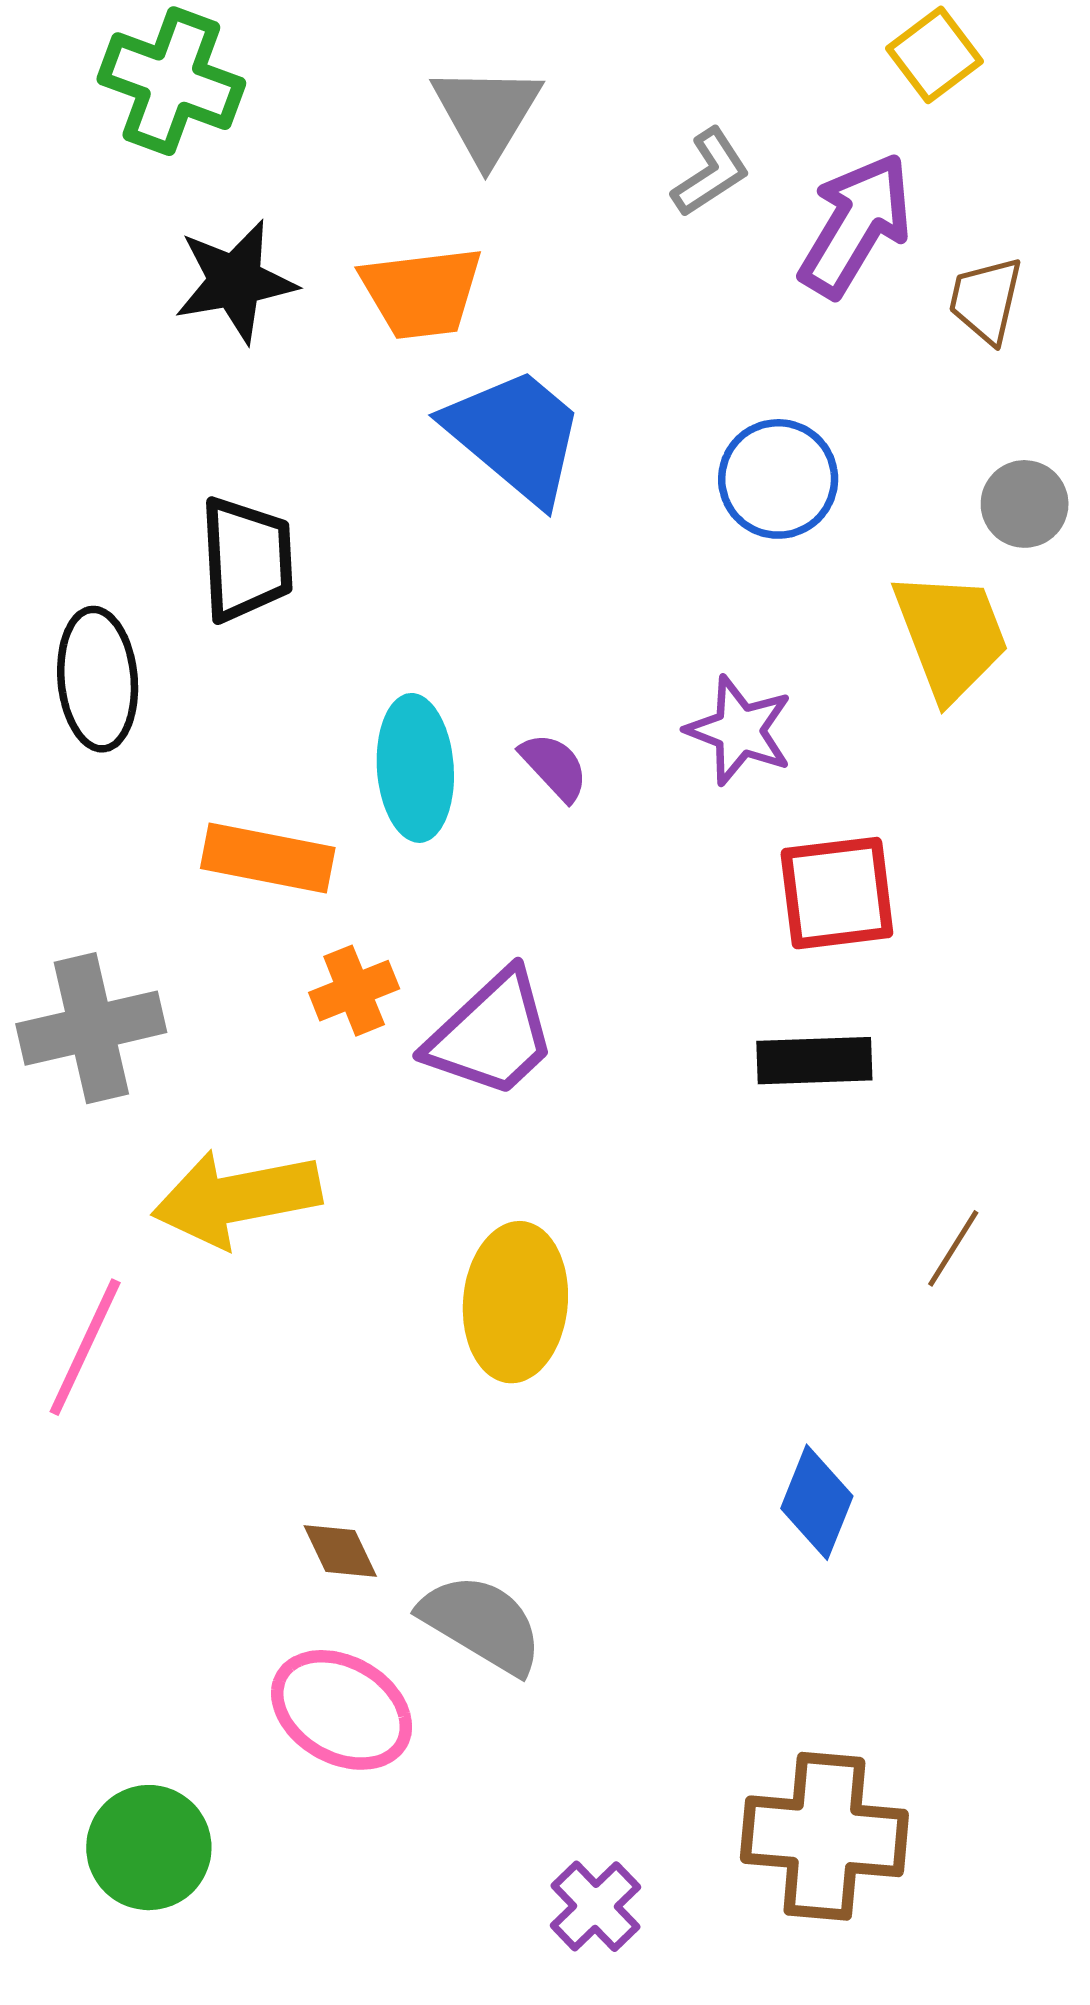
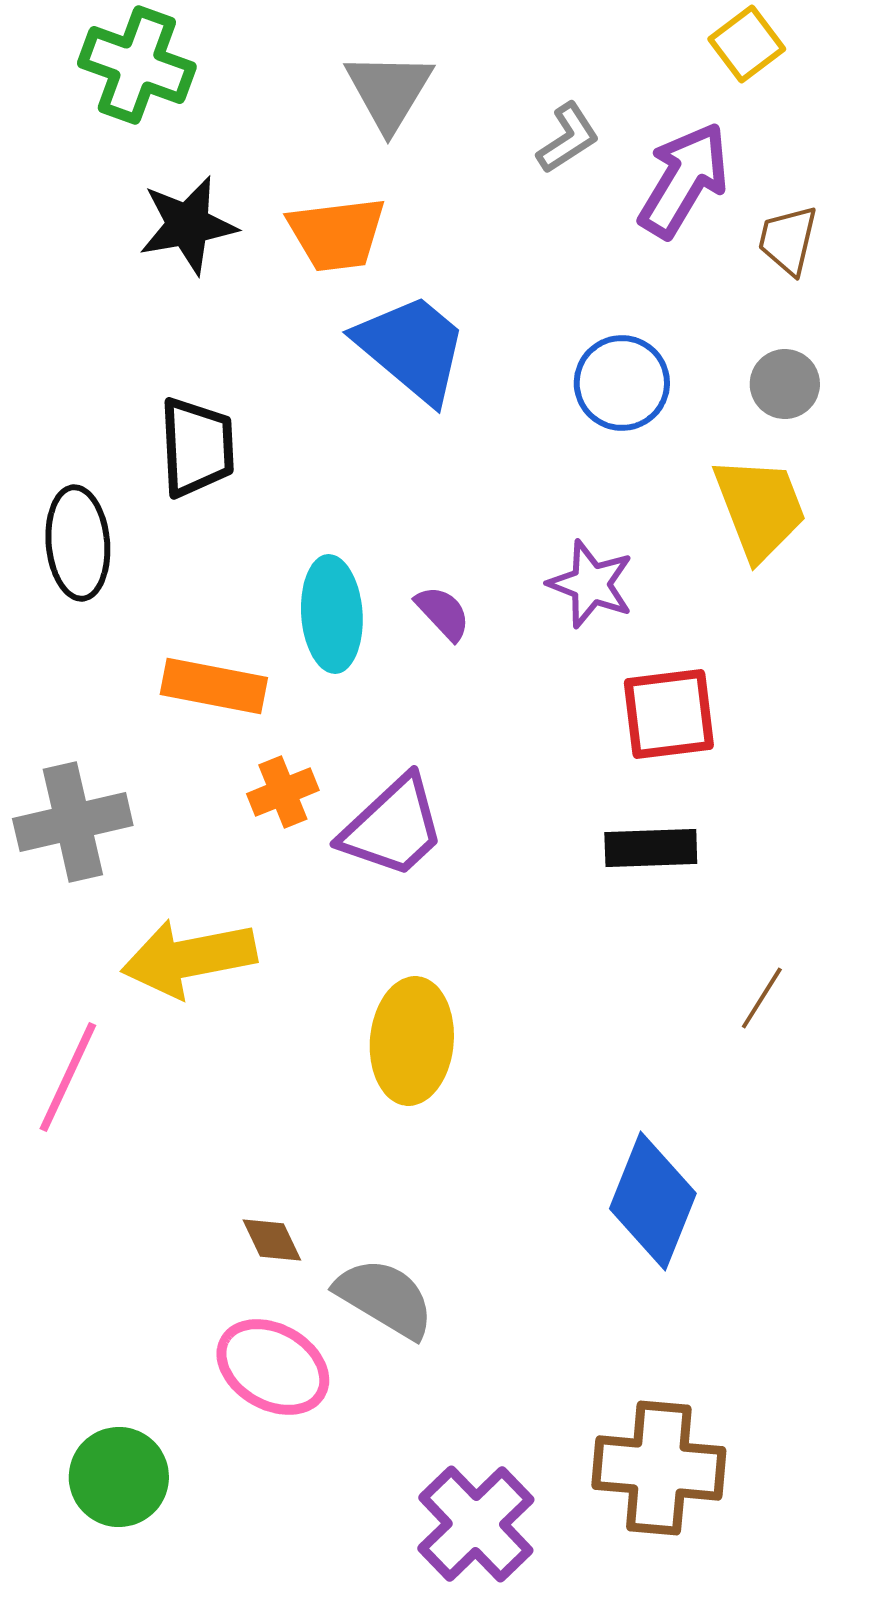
gray circle: (1025, 504) -> (785, 384), moved
blue diamond: (817, 1502) -> (653, 1201), size x1.5
purple cross: (595, 1906) -> (476, 1524), size x1.6

